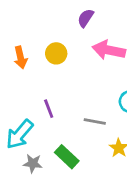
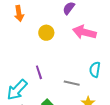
orange arrow: (20, 58) -> (19, 13), moved

